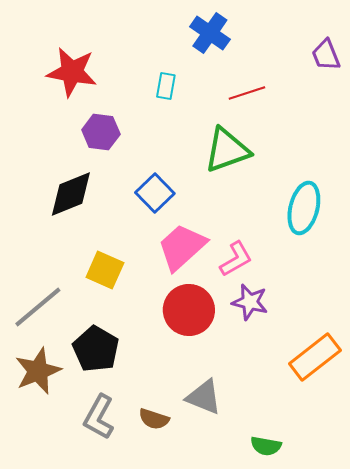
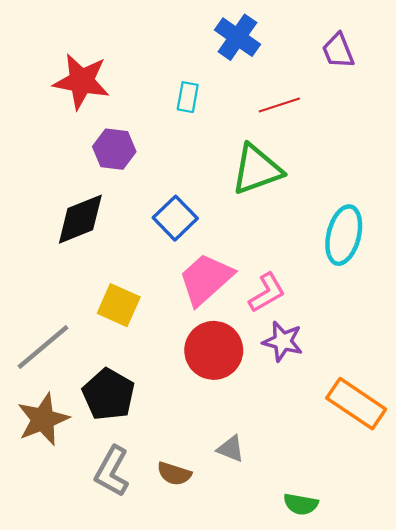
purple trapezoid: (326, 55) -> (338, 51), moved
orange rectangle: (315, 357) -> (356, 404), turned 72
gray triangle: (204, 397) -> (231, 449), size x0.7

